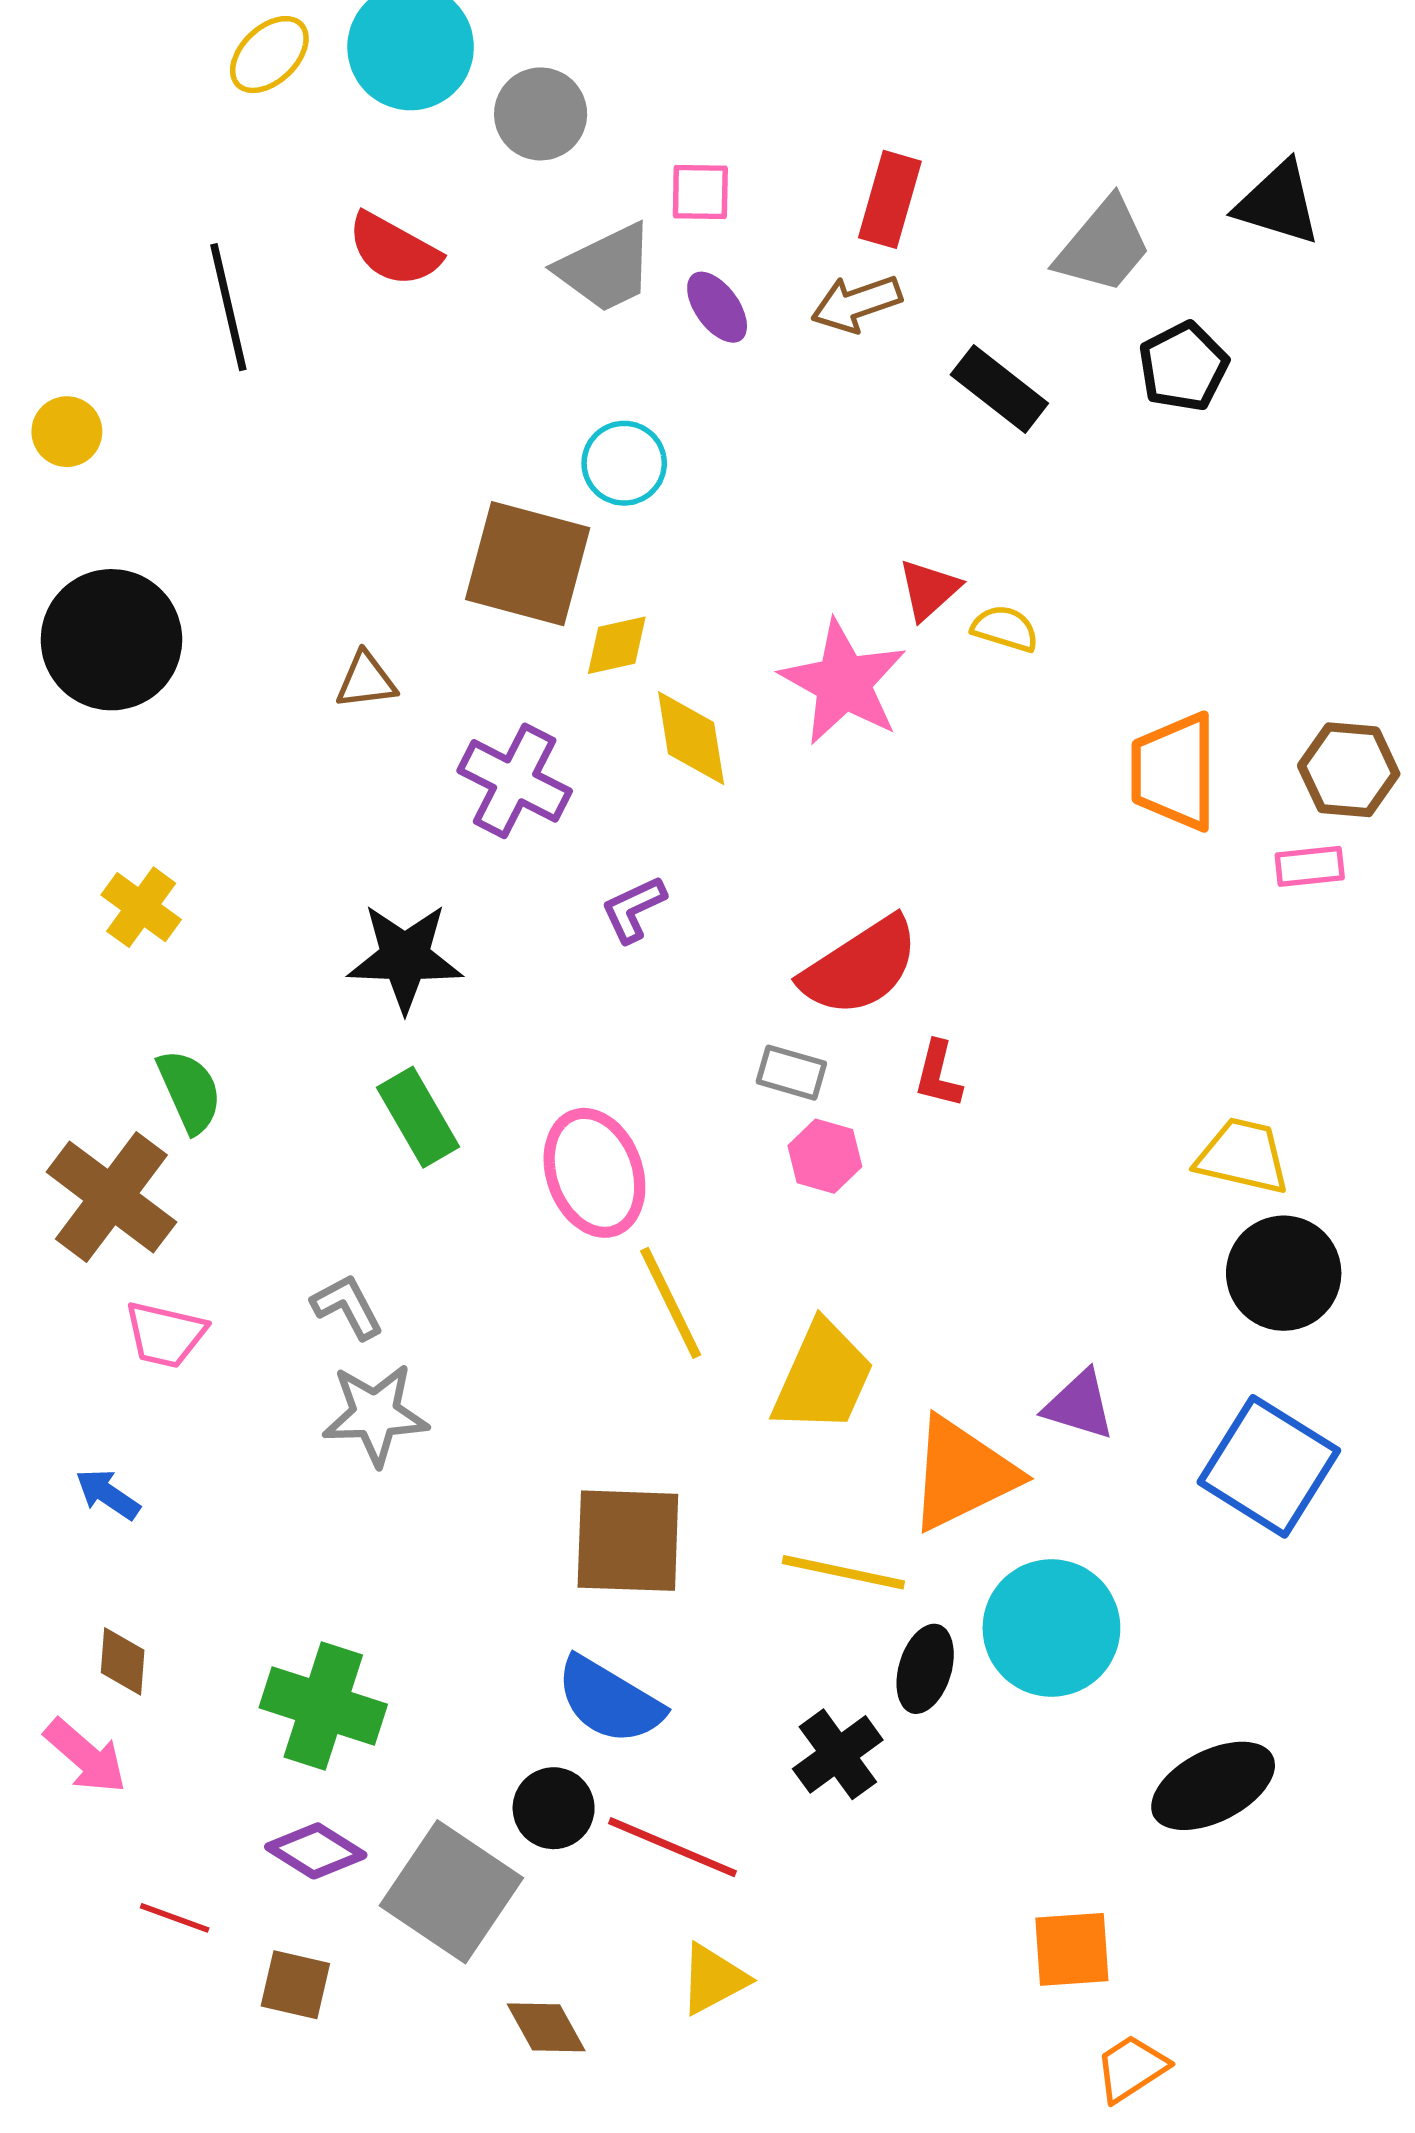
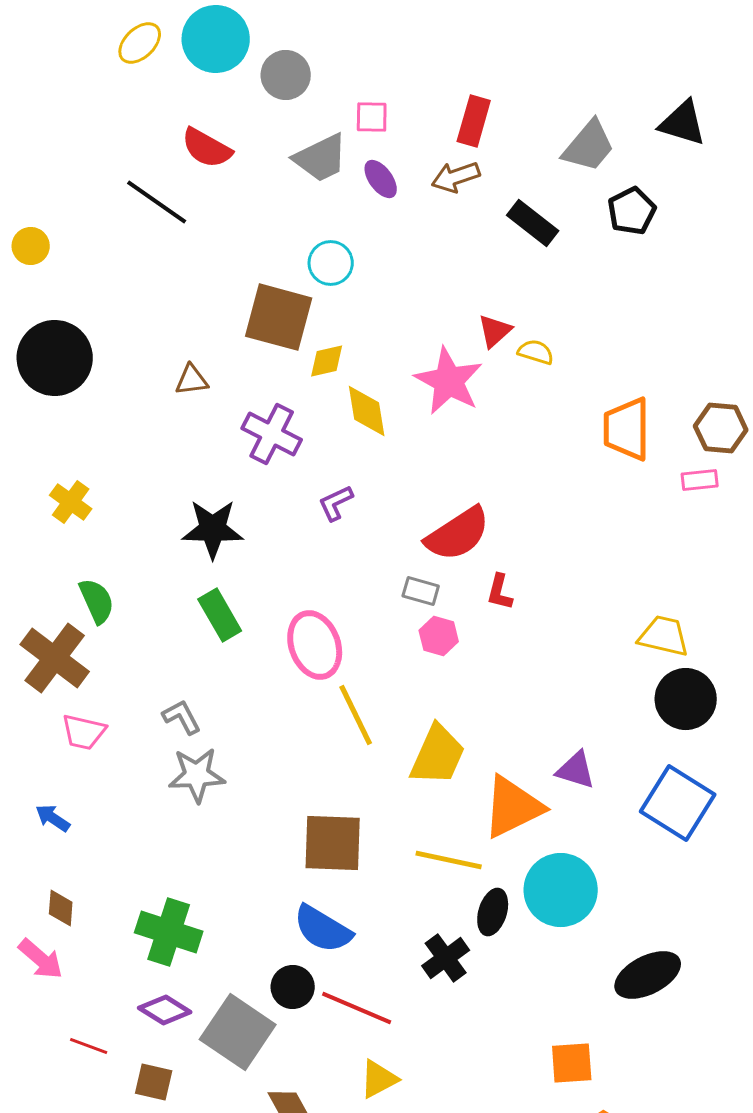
black line: (228, 307) -> (157, 202), moved, turned -42

